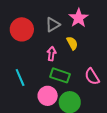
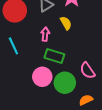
pink semicircle: (92, 77) -> (87, 71), moved
cyan line: (20, 78) -> (13, 46), moved

